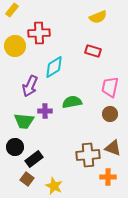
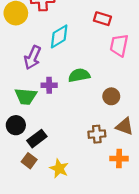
pink trapezoid: (110, 87) -> (119, 45), moved
brown circle: (110, 114) -> (111, 96), moved
brown cross: (88, 155) -> (97, 134), size x0.7

